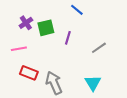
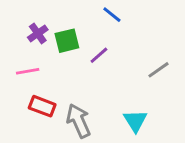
purple line: (68, 38) -> (99, 55), turned 32
gray line: (99, 48) -> (159, 70), moved

